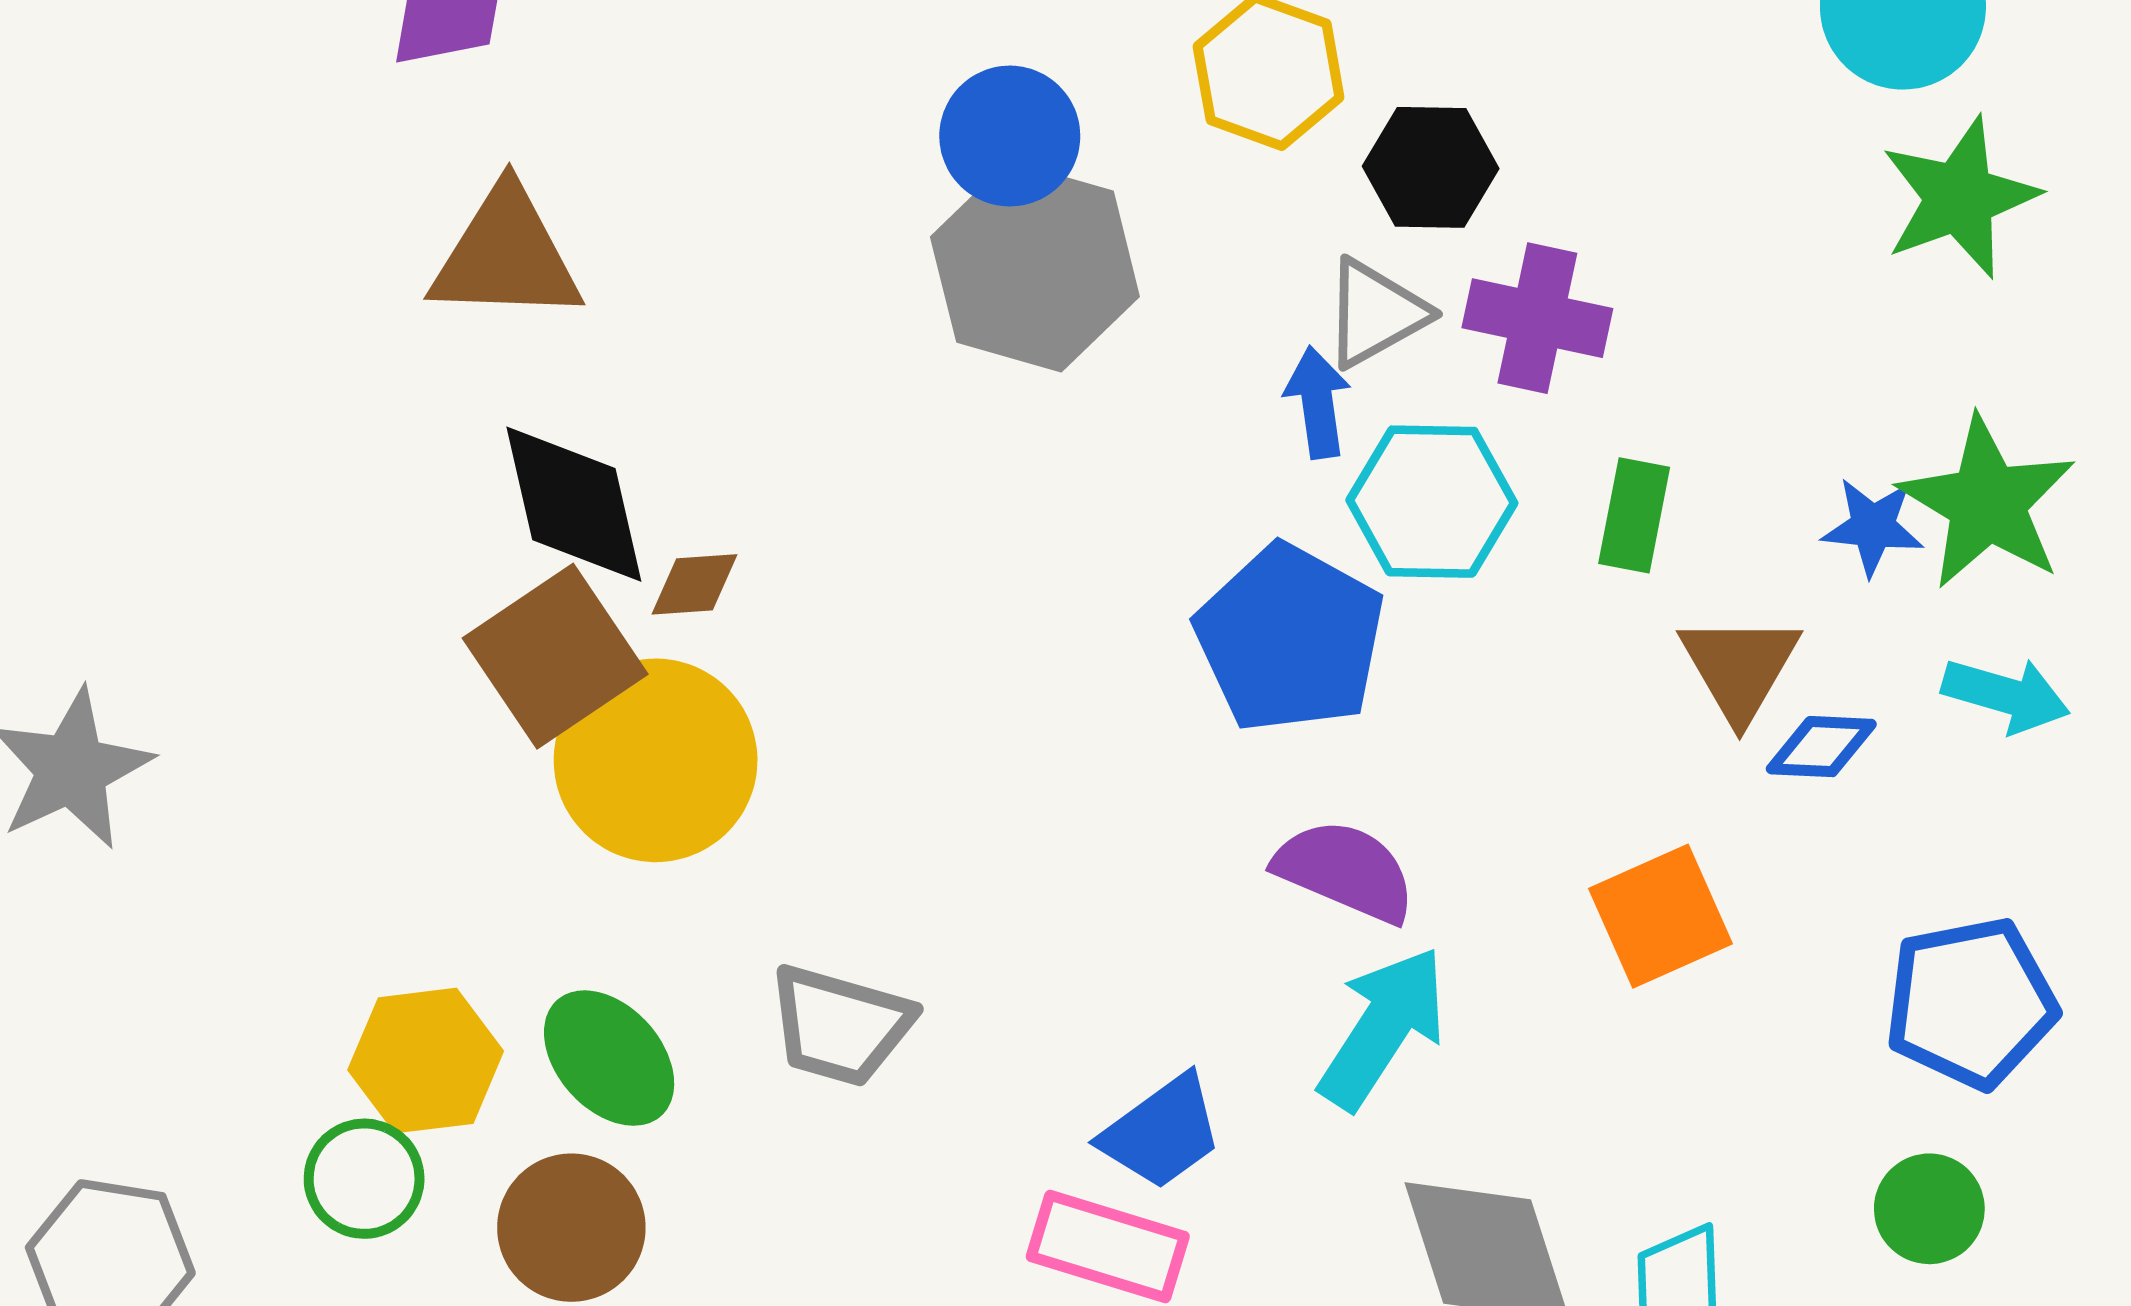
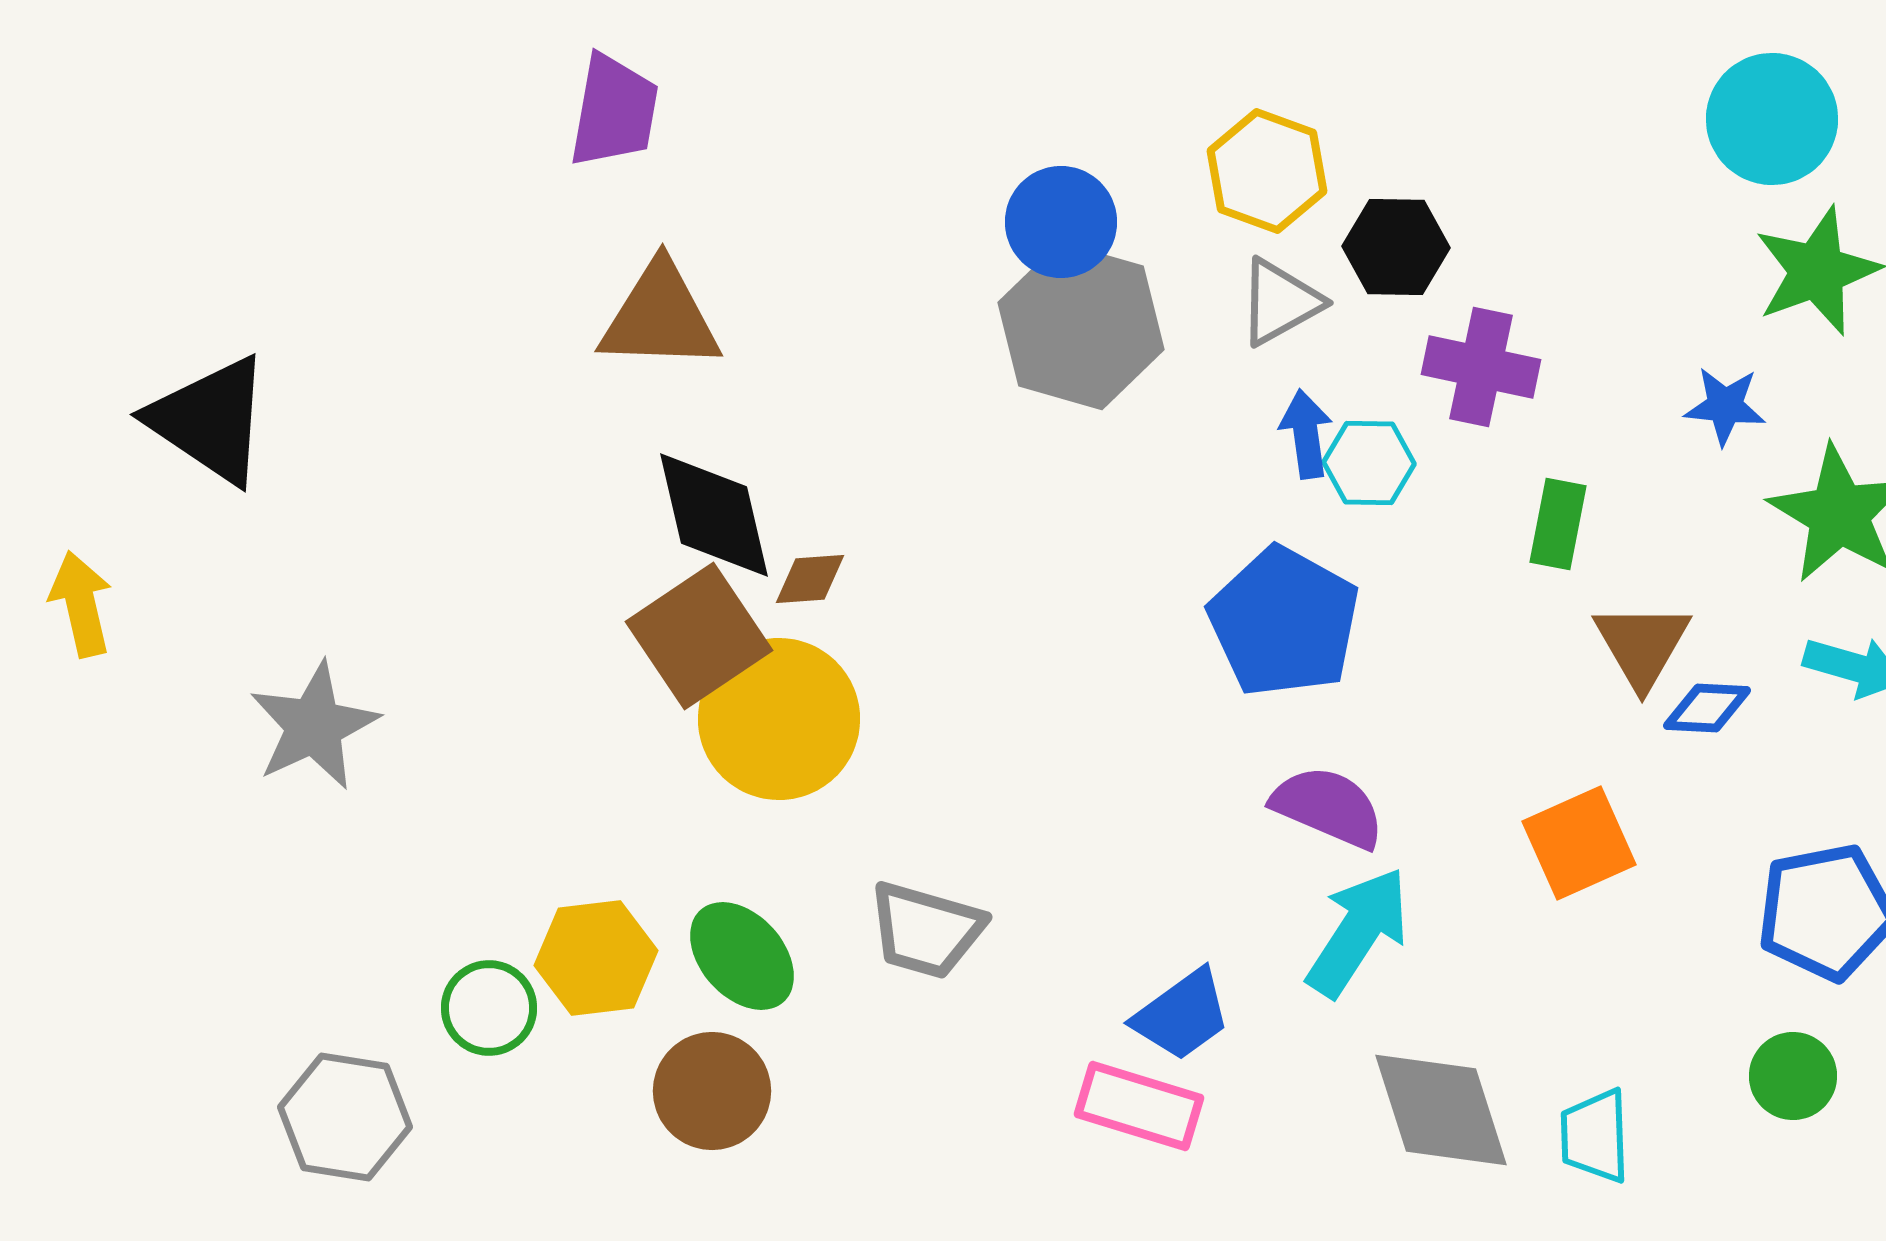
gray triangle: (1375, 313) -> (1280, 302), moved
cyan hexagon: (1432, 502) -> (1369, 463), moved, size x0.7
blue star: (1873, 527) -> (1725, 406), moved
green circle: (364, 1179) -> (489, 1008), moved

